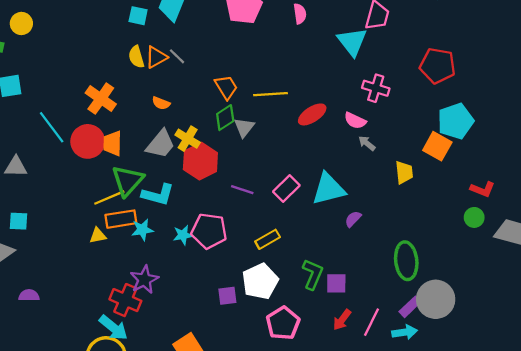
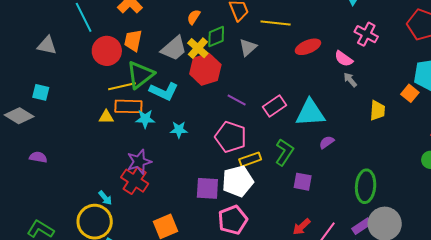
orange semicircle: (161, 103) -> (194, 17), moved, turned 91
green diamond: (225, 118) -> (216, 37), moved
red circle: (88, 141) -> (107, 51), moved
orange square: (437, 146) -> (410, 93), size x0.7
pink pentagon: (209, 231) -> (231, 137), moved
yellow rectangle: (268, 239) -> (250, 159), moved
green L-shape: (313, 274) -> (284, 152), moved
purple square: (336, 283) -> (303, 182), moved
purple square: (227, 296) -> (207, 188), size x1.4
red cross: (125, 300) -> (135, 181), moved
pink pentagon: (283, 323) -> (233, 220), moved
cyan arrow: (113, 328) -> (105, 198), size x0.6

